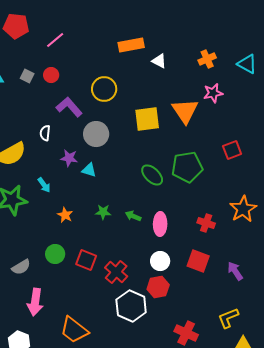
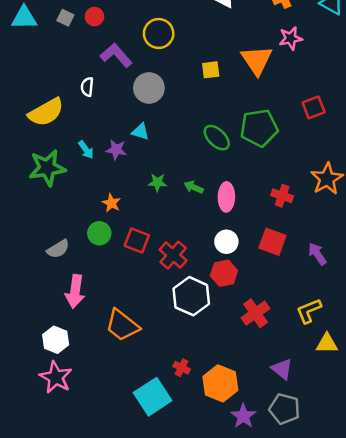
yellow square: (147, 119) -> (211, 70), size x0.6
purple star: (69, 158) -> (116, 150), moved
orange star: (65, 215) -> (111, 203), moved
red cross: (186, 333) -> (255, 313), moved, turned 30

